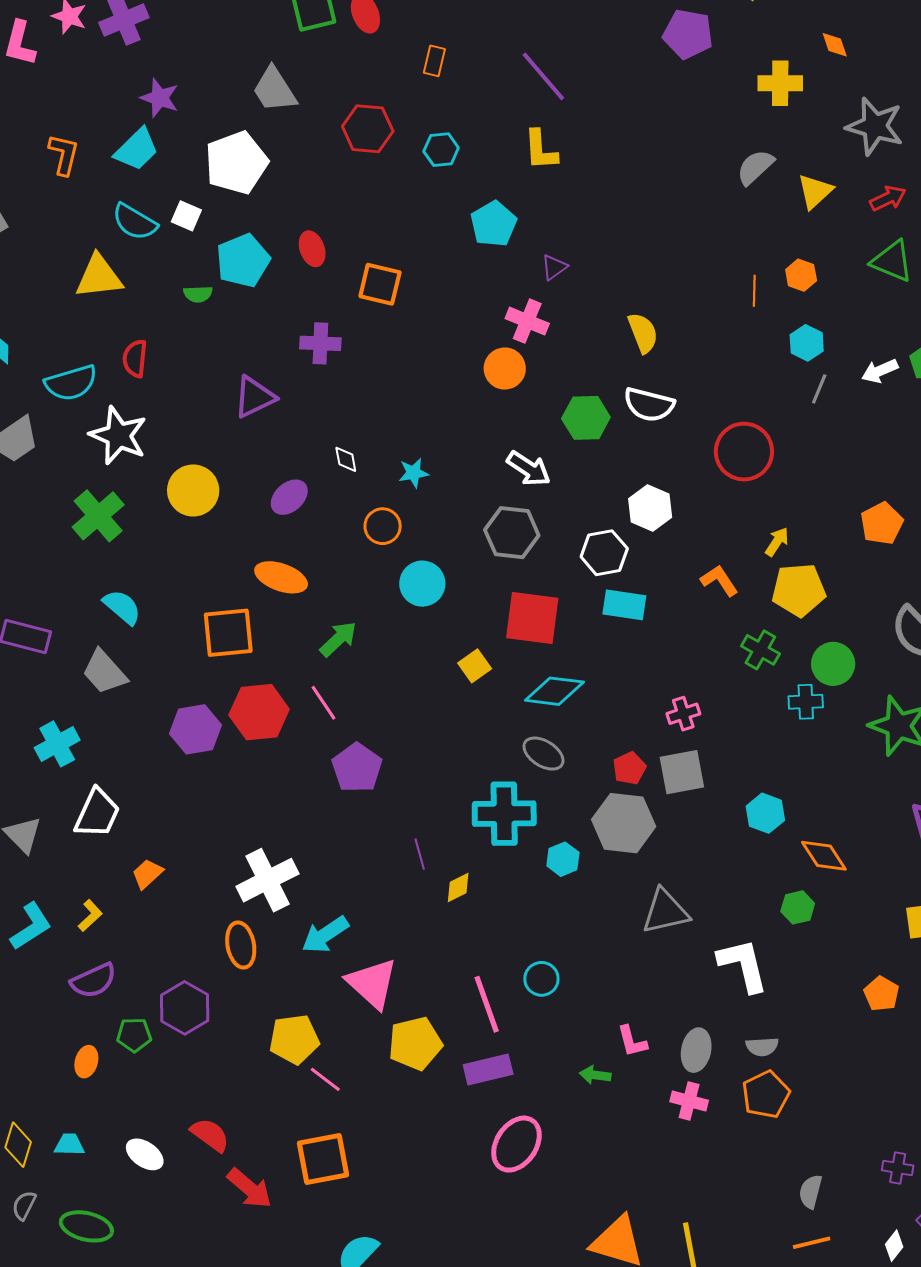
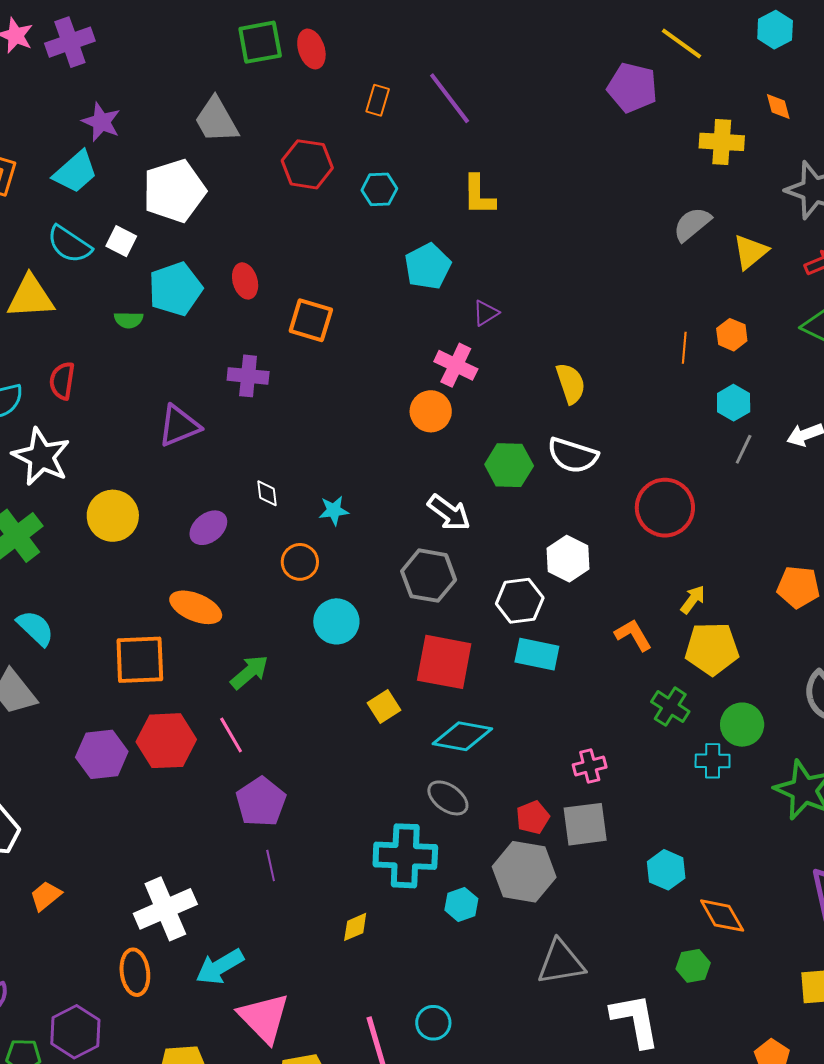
purple line: (543, 76) -> (450, 98), moved
orange pentagon: (882, 523) -> (798, 587), turned 30
purple line: (420, 854) -> (271, 865), moved

